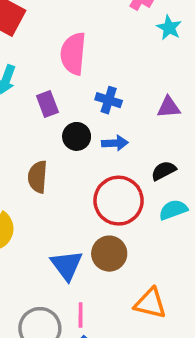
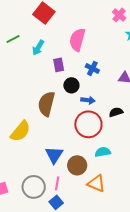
blue arrow: (115, 143) -> (88, 100), moved
brown semicircle: (38, 177) -> (46, 104), size x1.4
cyan semicircle: (173, 210) -> (103, 152), moved
brown circle: (109, 254) -> (77, 165), moved

